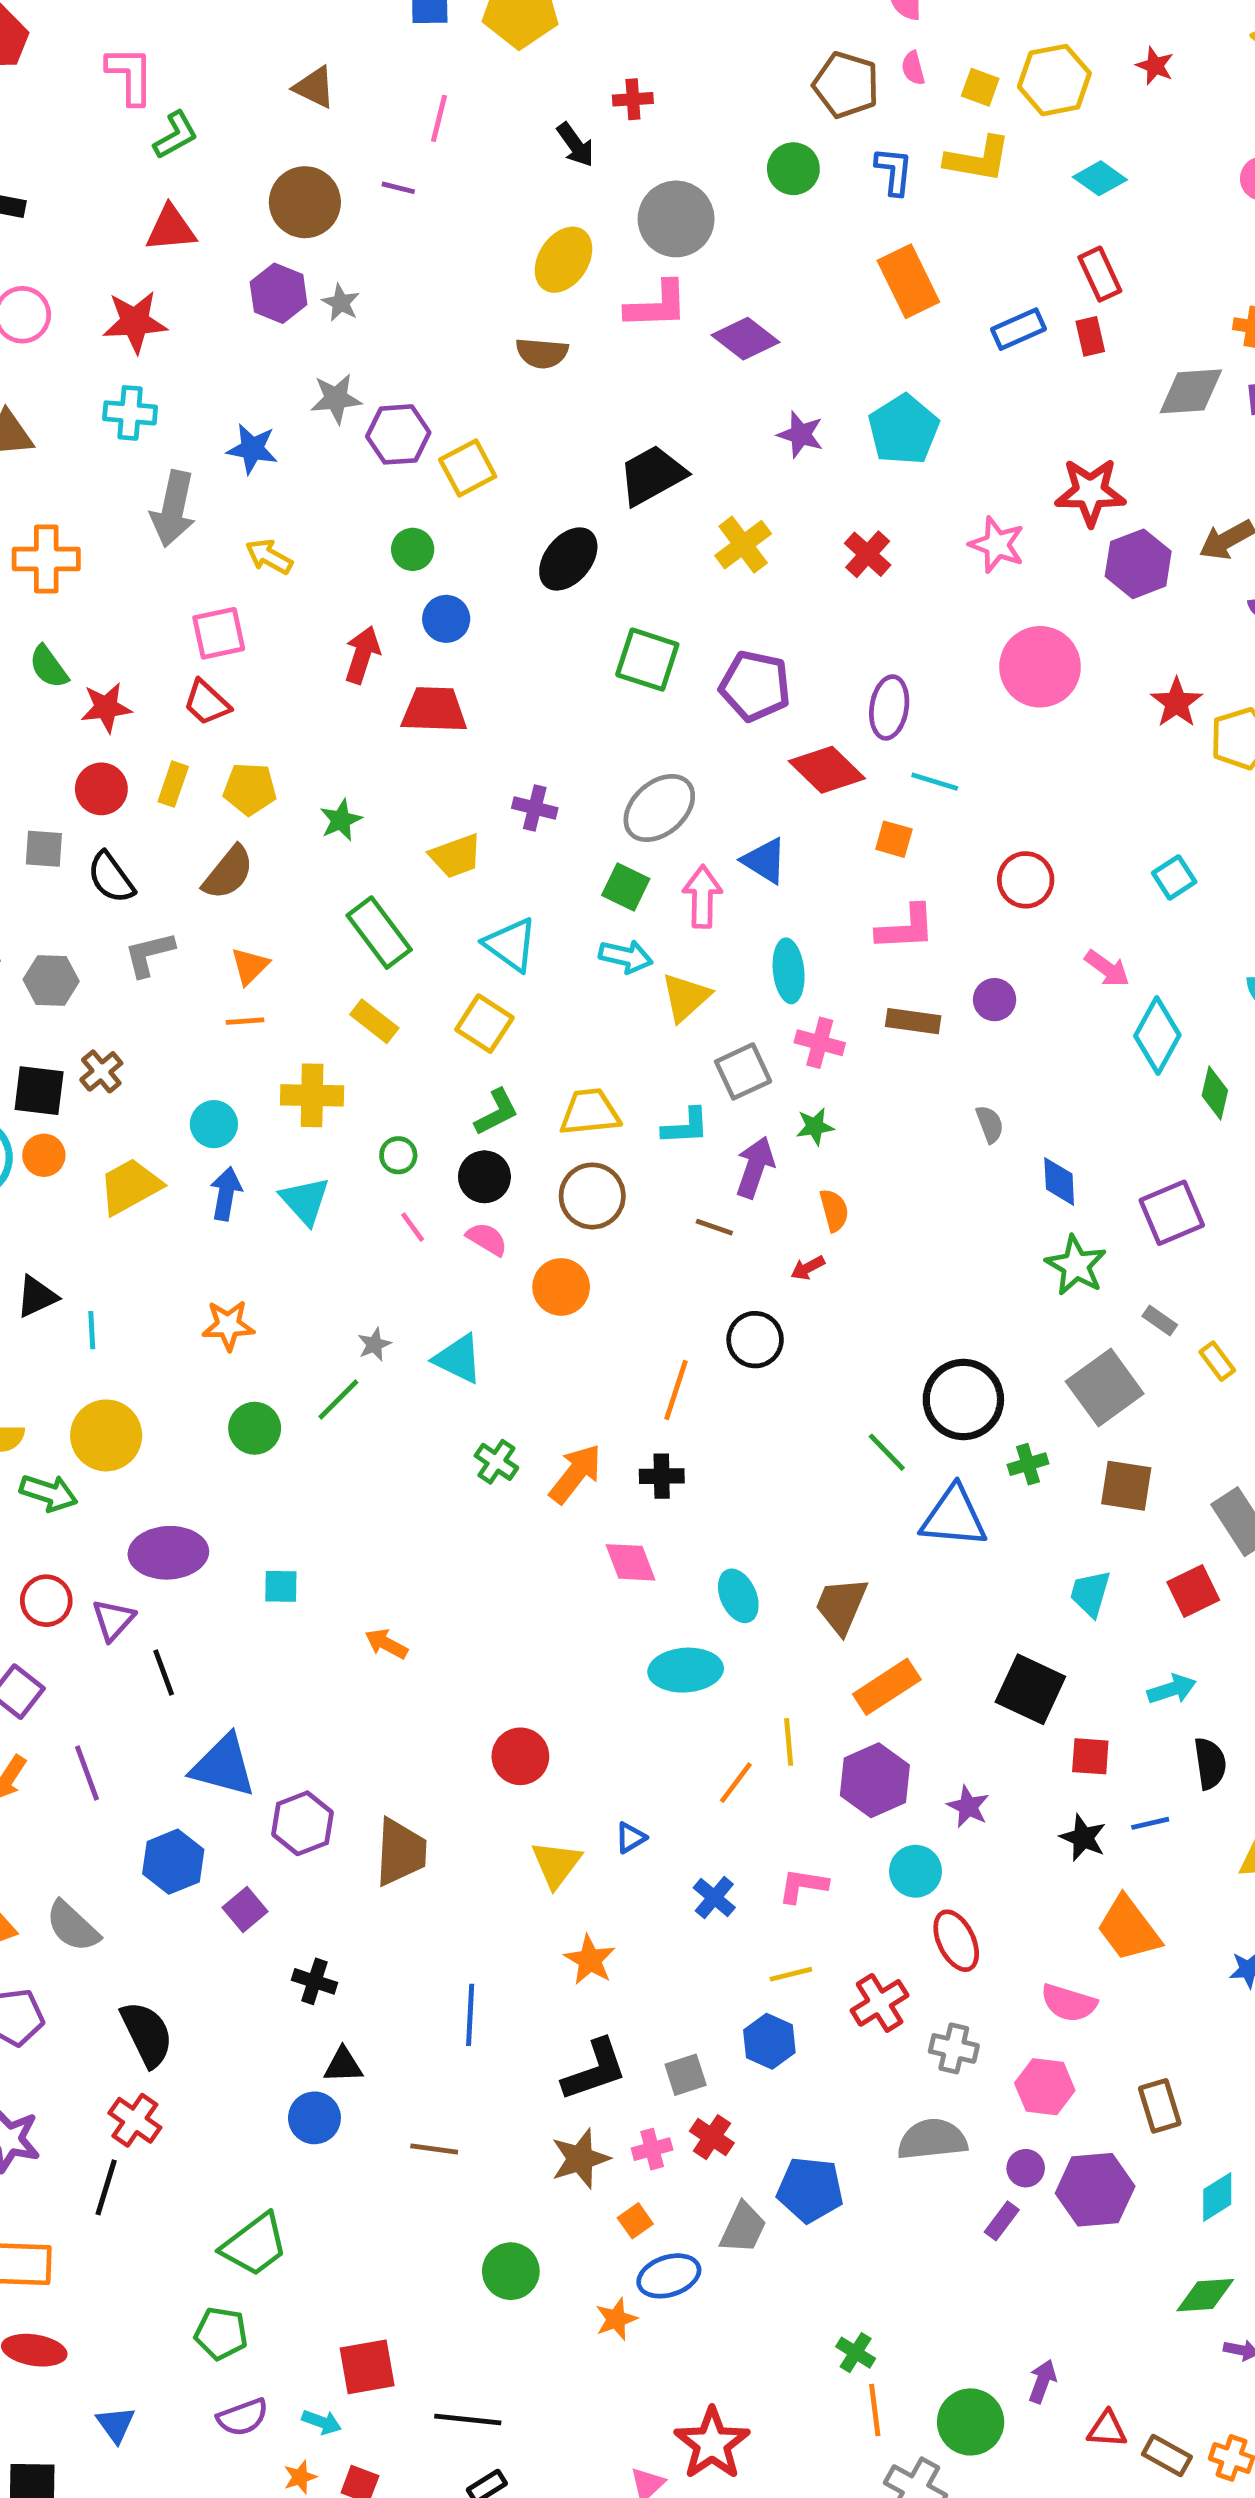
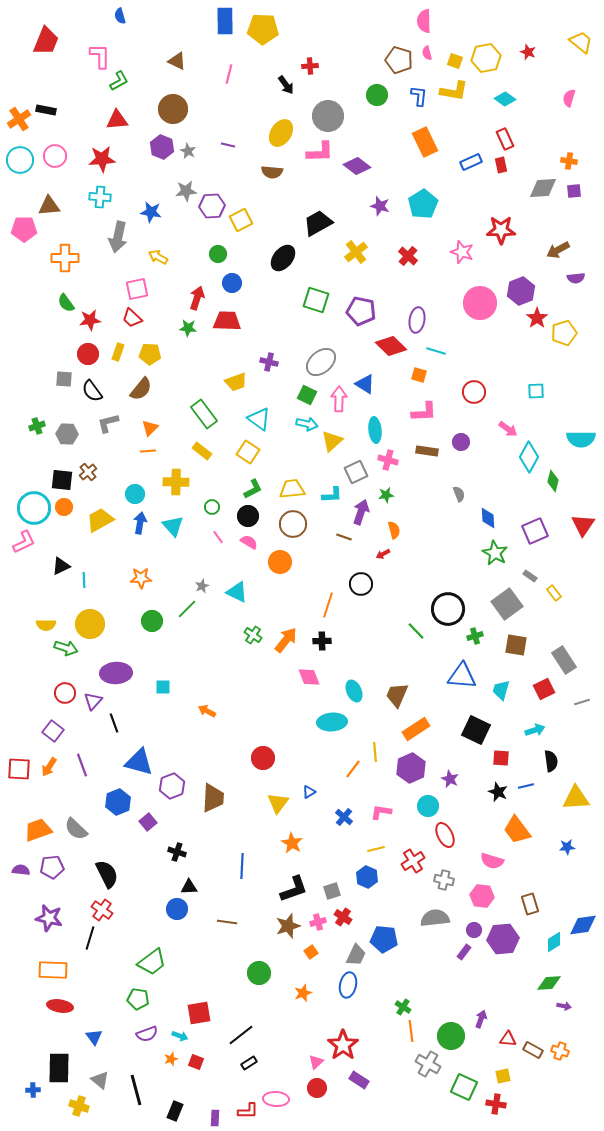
purple line: (398, 188) -> (228, 145), moved
purple hexagon: (1138, 564) -> (521, 291), moved
green star: (341, 820) -> (188, 328), moved, turned 30
cyan square: (1174, 877) -> (536, 391), turned 30
blue triangle: (954, 1517) -> (462, 676), moved
blue ellipse: (669, 2276) -> (348, 985), moved, turned -60
black line: (468, 2420) -> (241, 1035), turned -44

